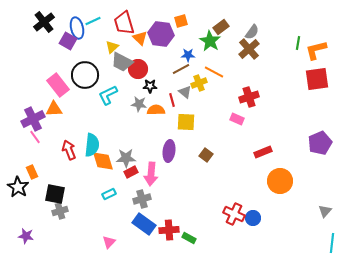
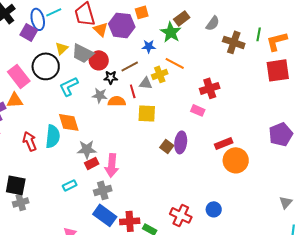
yellow triangle: (112, 47) -> (62, 48), moved
brown cross: (249, 49) -> (234, 42), moved, turned -30
brown line: (181, 69) -> (130, 66), moved
gray triangle: (185, 92) -> (146, 83), turned -32
purple ellipse: (169, 151) -> (181, 142), moved
orange diamond: (103, 161) -> (69, 122), moved
orange circle: (280, 181) -> (236, 160), moved
red cross: (234, 214) -> (181, 215), moved

